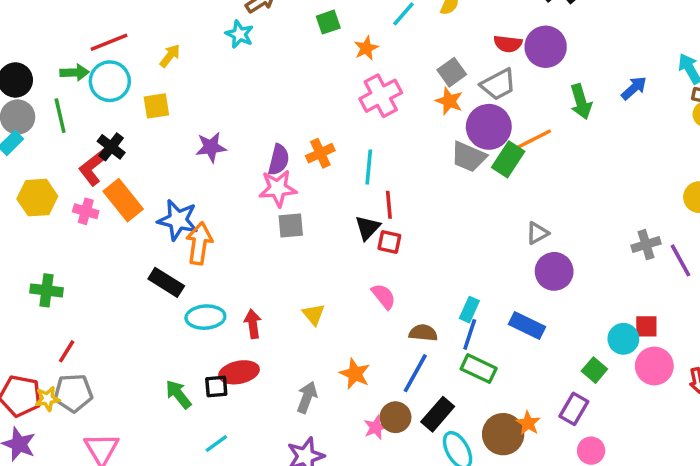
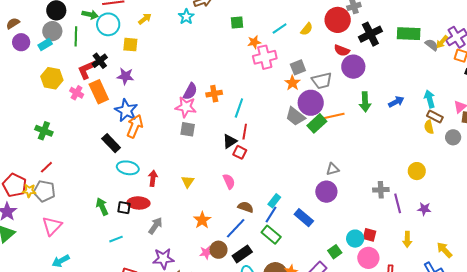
red semicircle: (508, 44) -> (342, 50), moved
pink cross: (381, 96) -> (265, 57), moved
purple star: (211, 147) -> (125, 76), moved
gray triangle: (537, 233) -> (333, 169), moved
gray arrow: (307, 397) -> (155, 226), moved

